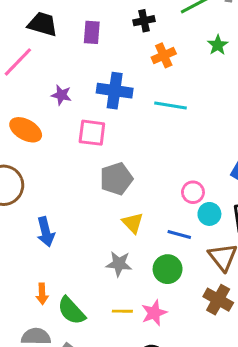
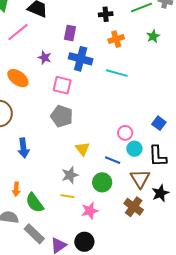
purple rectangle: (92, 32) -> (70, 33), moved
gray pentagon: (116, 179) -> (62, 116), moved, turned 30
gray star: (119, 264) -> (70, 175), turned -30
yellow line: (122, 311) -> (67, 196), moved

